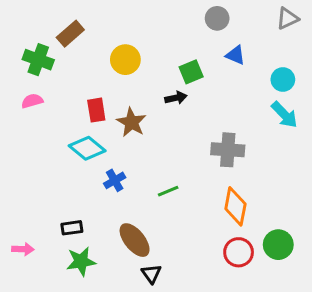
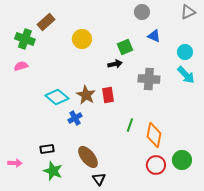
red rectangle: (96, 110) -> (108, 95), moved
brown star: (131, 122) -> (86, 95), moved
gray cross: (228, 150) -> (149, 79), moved
green line: (168, 191) -> (130, 125), moved, turned -48
green star: (81, 261) -> (53, 171), turned 30

